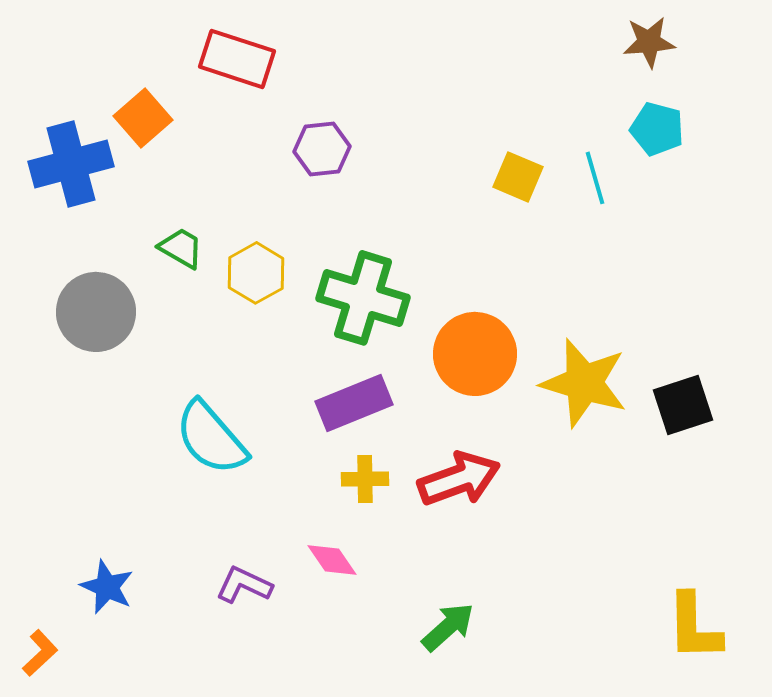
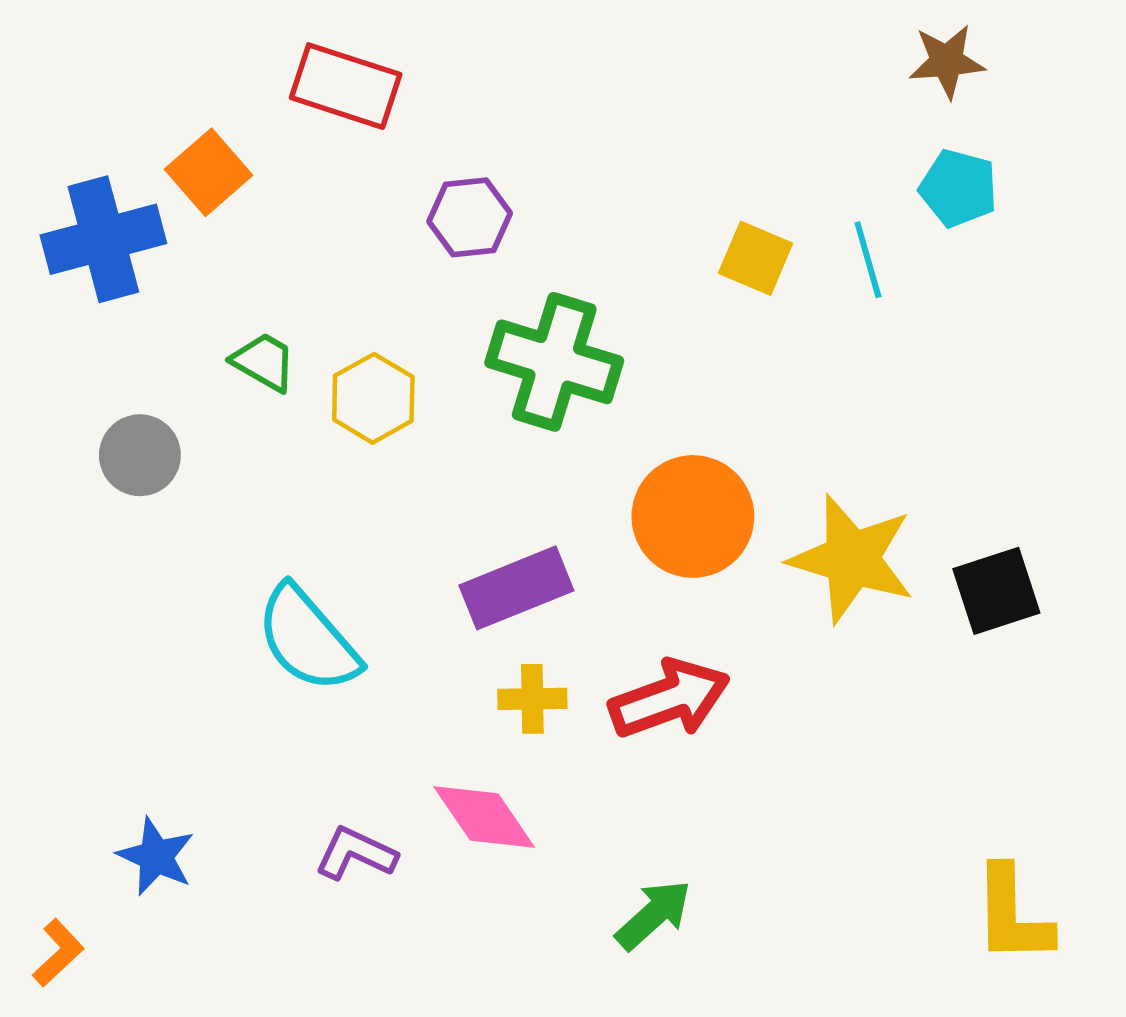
green cross: (363, 298) -> (554, 362), moved
gray circle: (96, 312) -> (140, 455), size x0.7
pink diamond: (332, 560) -> (484, 817), size x1.4

